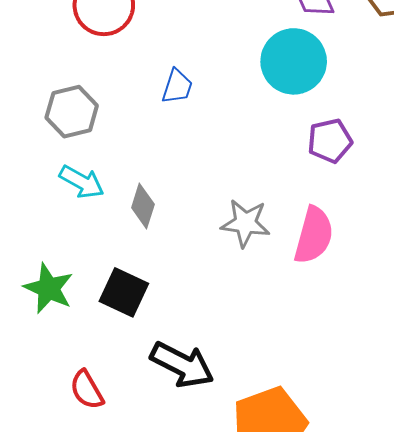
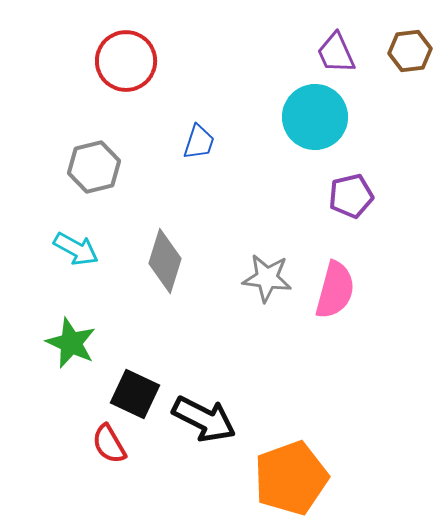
cyan arrow: (82, 182) -> (76, 249), moved
gray diamond: (143, 206) -> (165, 261), size x1.4
black square: (124, 292) -> (135, 394), moved

